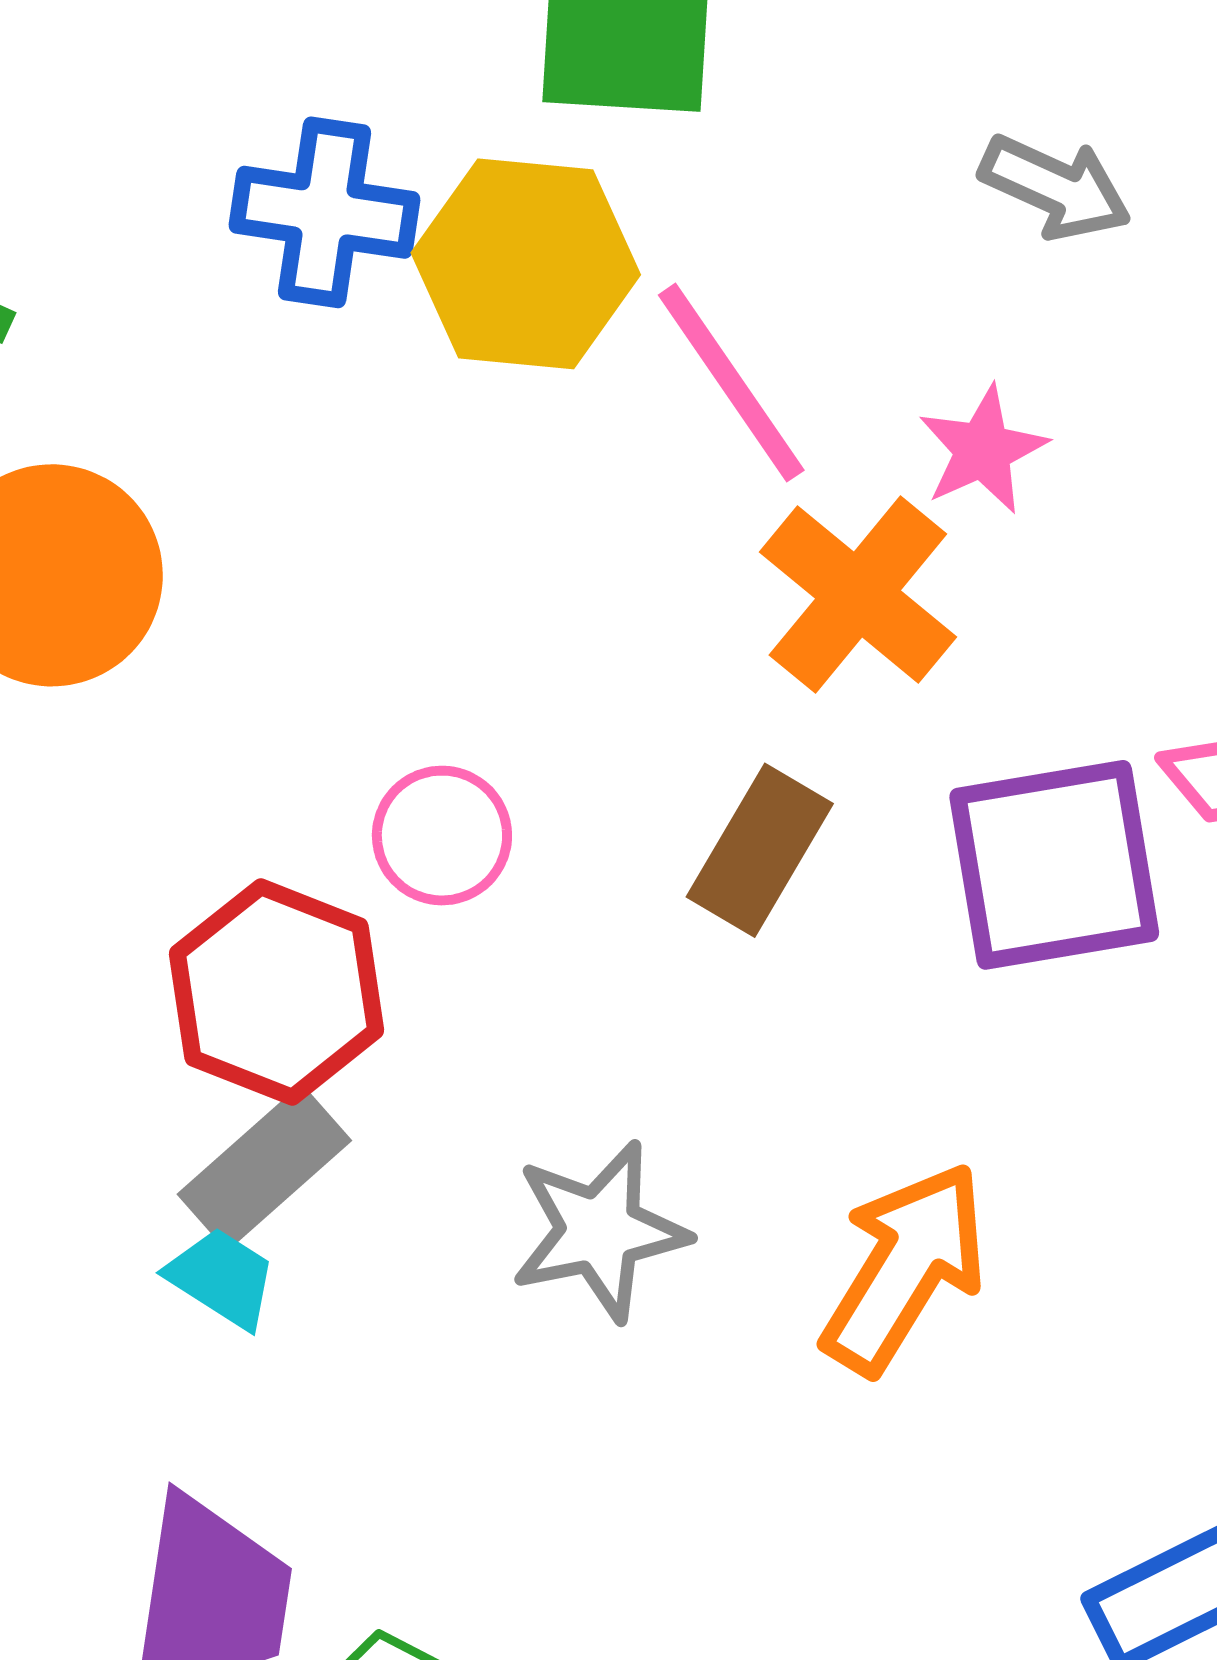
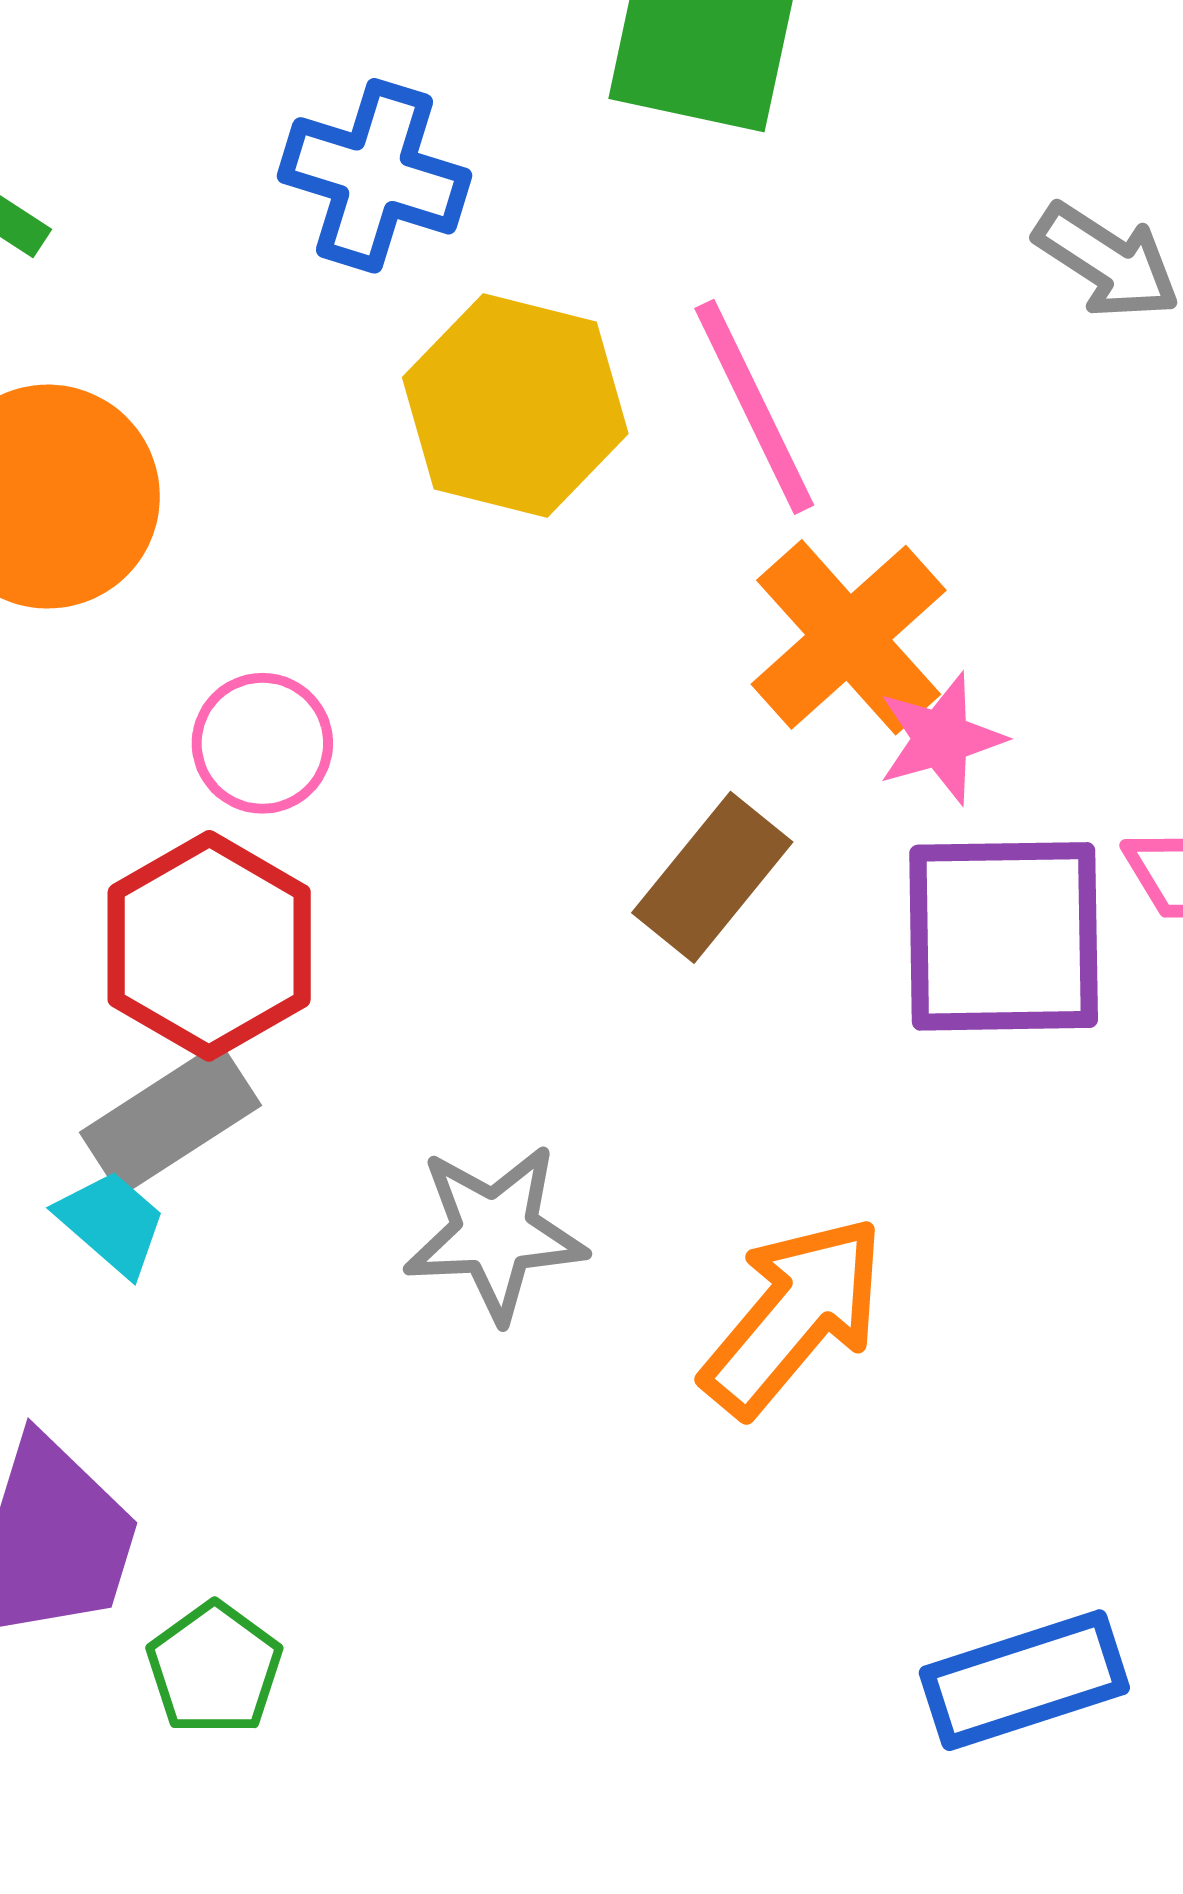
yellow hexagon: (526, 264) -> (515, 406), moved
pink star: (983, 450) -> (941, 739), moved
pink circle: (442, 836) -> (262, 743), moved

